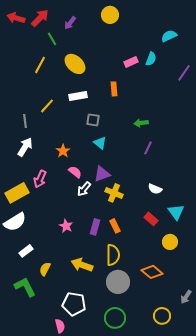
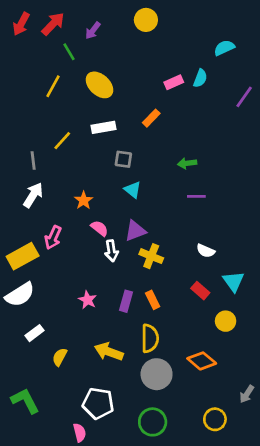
red arrow: (16, 18) -> (21, 24), turned -78
orange rectangle: (114, 89) -> (151, 118), turned 48
purple line: (148, 148) -> (196, 196), turned 64
white arrow: (84, 189) -> (111, 251), turned -49
green L-shape: (25, 287) -> (25, 401), moved

